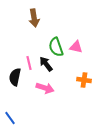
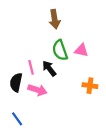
brown arrow: (34, 18) -> (55, 19), moved
pink arrow: (45, 88) -> (37, 90), moved
blue line: (10, 118) -> (17, 119), moved

